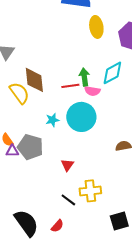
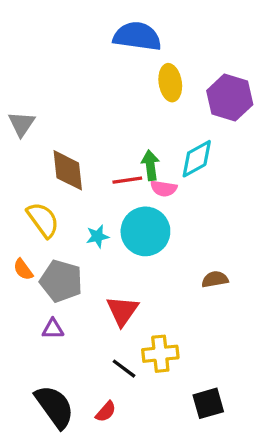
yellow semicircle: (19, 93) -> (43, 220), moved
purple triangle: (12, 151) -> (53, 329), moved
red triangle: (67, 165) -> (122, 311), size x1.5

